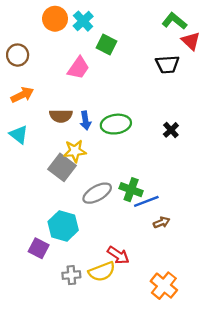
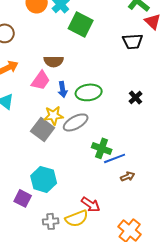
green square: (107, 44) -> (81, 24), size x1.4
pink trapezoid: (78, 68) -> (41, 80), moved
brown semicircle: (61, 116) -> (54, 61), moved
gray ellipse: (97, 193) -> (76, 122), moved

